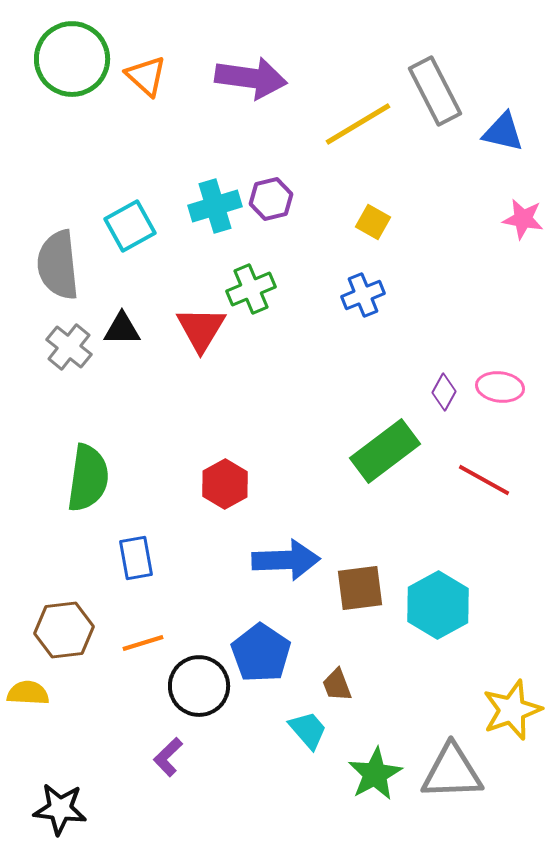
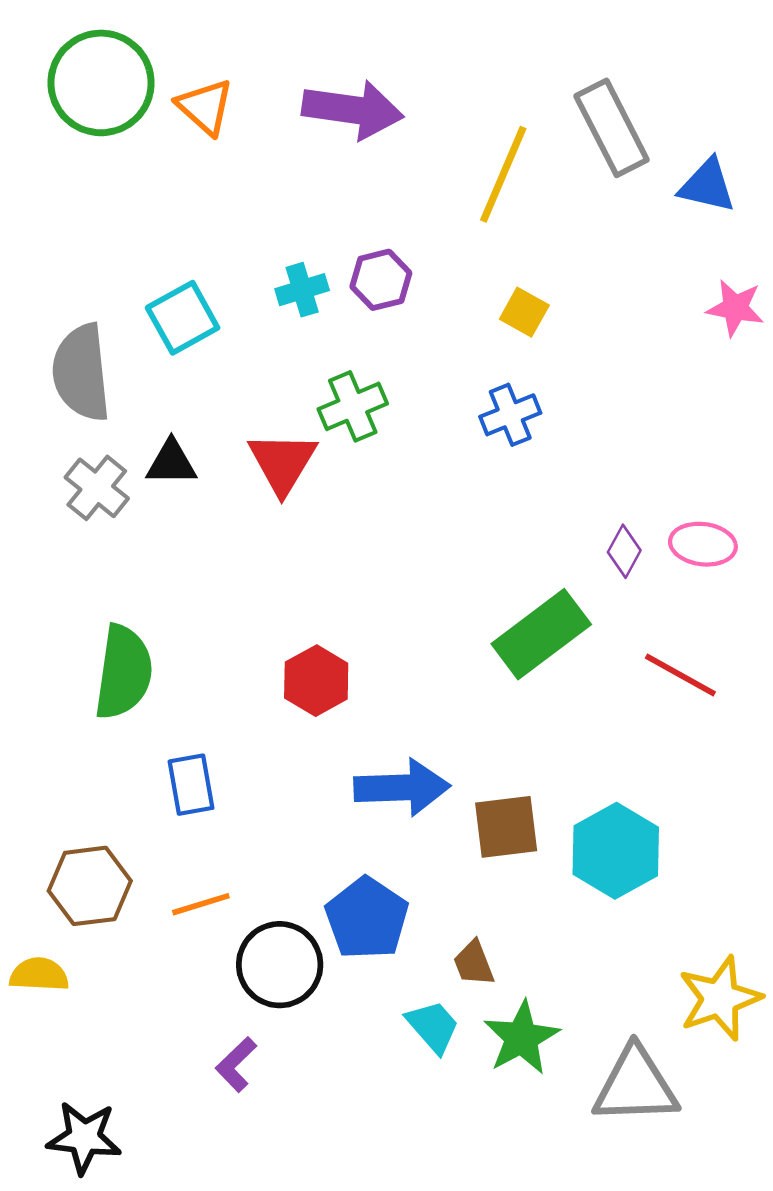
yellow line: (358, 124) -> (503, 174), turned -36
cyan cross: (215, 206) -> (302, 290), size x0.7
green star: (375, 774) -> (522, 1038), moved

